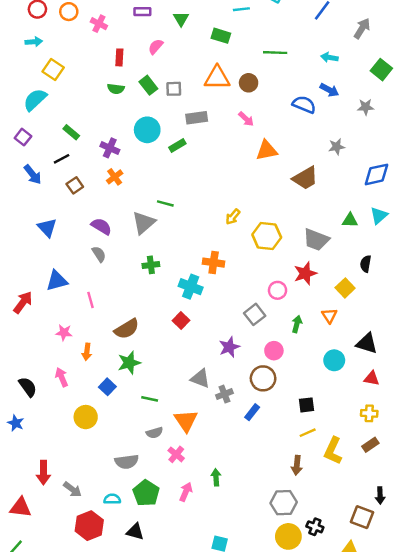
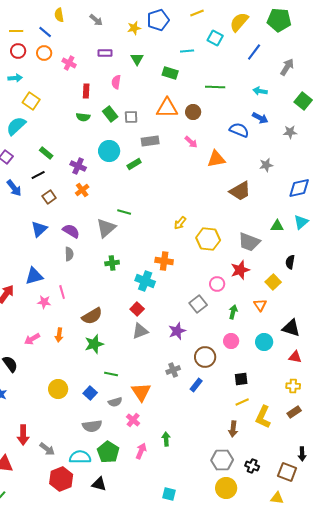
pink semicircle: (156, 47) -> (116, 82), turned -32
orange triangle: (267, 150) -> (216, 159), moved
blue triangle: (47, 228) -> (39, 229), moved, turned 30
gray semicircle: (99, 254) -> (69, 254), turned 32
pink star: (64, 333) -> (44, 302), moved
pink circle: (274, 351) -> (231, 341), moved
pink arrow: (62, 377) -> (32, 339), moved, turned -98
gray triangle: (200, 378) -> (140, 331), moved, turned -42
blue square: (107, 387) -> (90, 393), moved
cyan semicircle: (112, 499) -> (80, 457), size x1.5
black cross: (315, 527) -> (252, 466), moved

